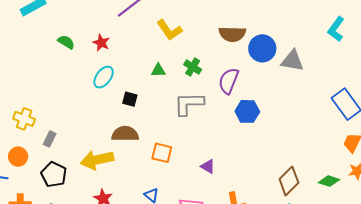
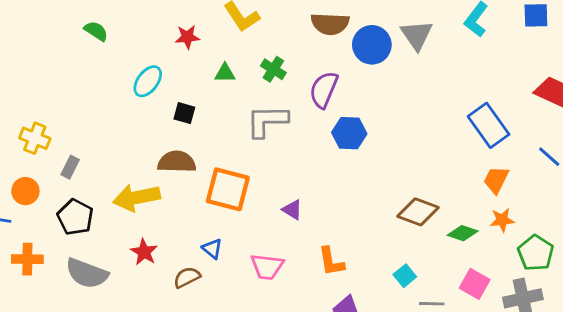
red star: (101, 43) -> (187, 37), moved, turned -30
gray triangle: (292, 61) -> (417, 35), moved, turned 45
orange square: (162, 153) -> (228, 189), size x1.5
brown diamond: (289, 181) -> (418, 212), moved, turned 64

